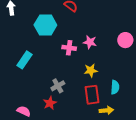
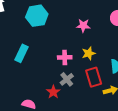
pink cross: (69, 48) -> (65, 57), moved
gray cross: (58, 86) -> (67, 79), moved

